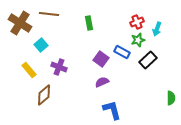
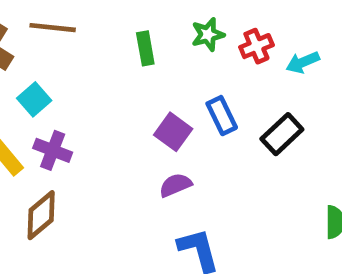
cyan arrow: (157, 29) -> (303, 62), turned 48
green star: (138, 40) -> (208, 35), moved
blue rectangle: (122, 52) -> (222, 116), turned 35
purple cross: (59, 67) -> (53, 150), moved

